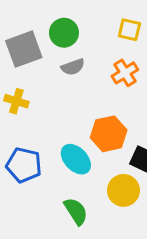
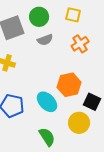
yellow square: (129, 30) -> (73, 15), moved

